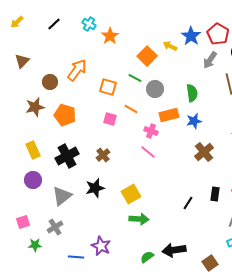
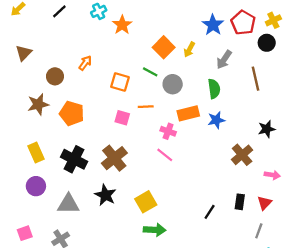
cyan cross: (89, 24) -> (99, 11), turned 32
yellow arrow: (170, 46) -> (189, 49), moved, turned -88
gray arrow: (210, 60) -> (224, 60), moved
orange arrow: (77, 70) -> (85, 63), size x0.6
orange line: (131, 109) -> (146, 107), turned -32
brown cross: (204, 152) -> (242, 155), moved
brown cross: (103, 155) -> (114, 158), size x1.6
black cross: (67, 156) -> (74, 159), turned -35
black star: (95, 188) -> (105, 195), turned -30
gray triangle: (62, 196) -> (68, 204), turned 40

